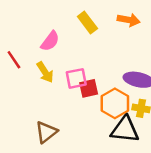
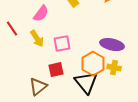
red square: (89, 88) -> (56, 70), moved
black triangle: (125, 130) -> (86, 83), moved, turned 45

